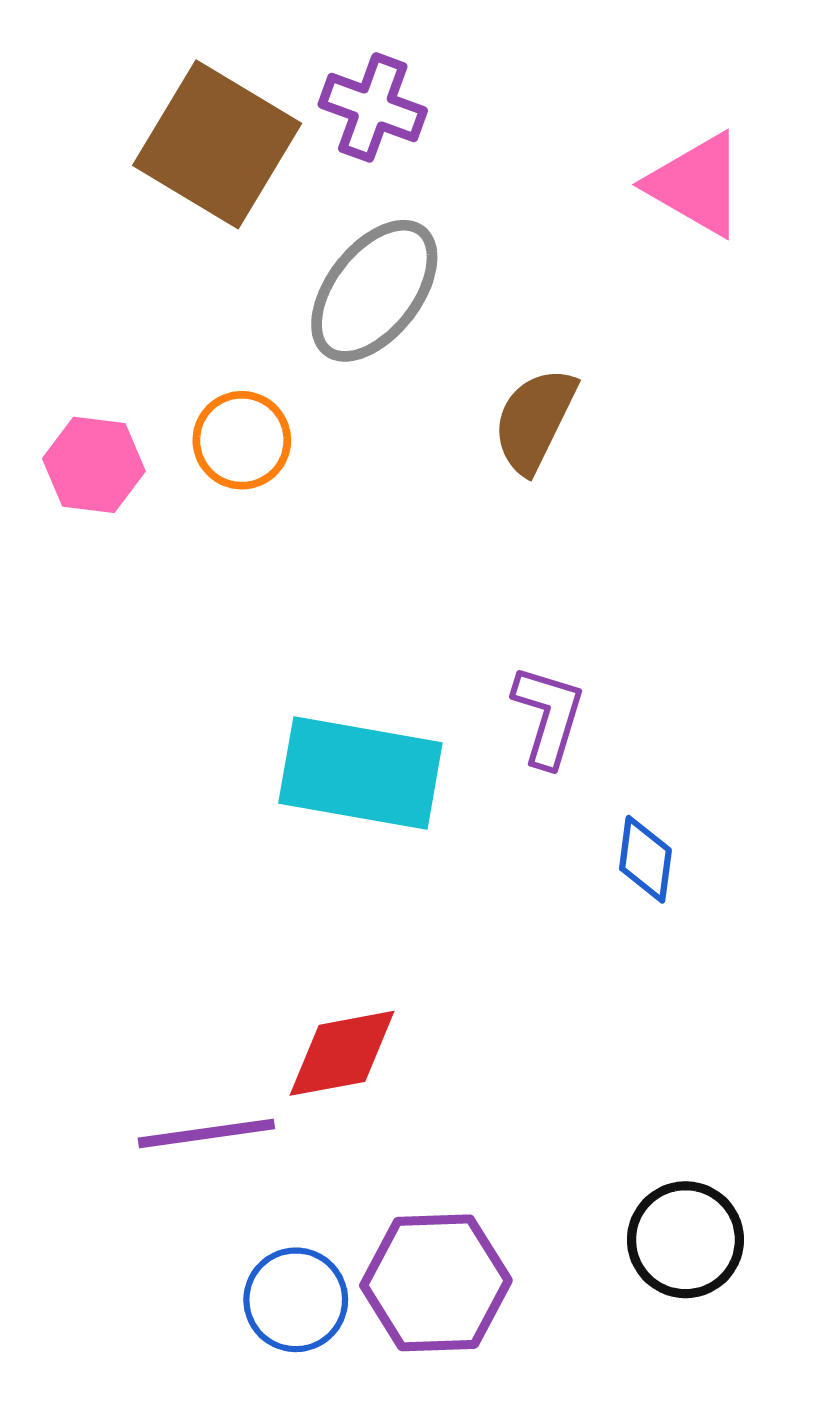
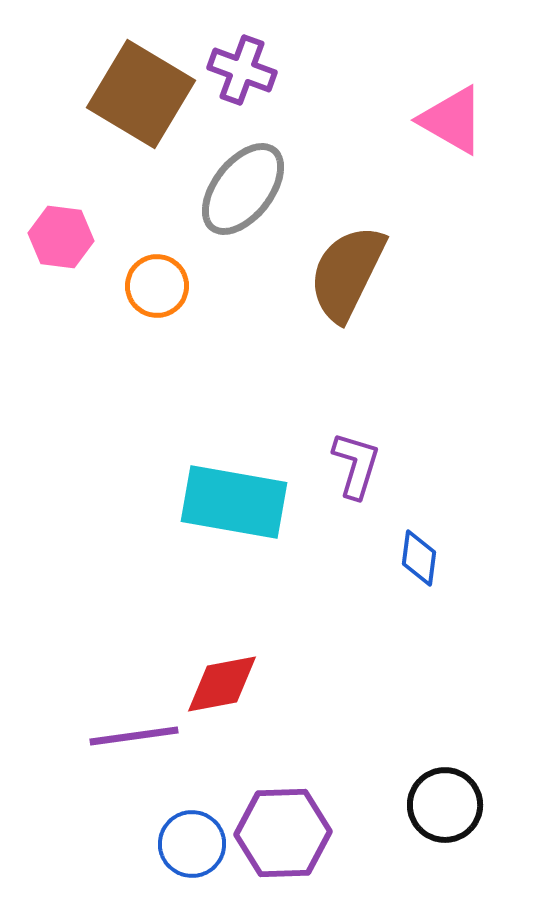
brown semicircle: (535, 420) -> (347, 273), size x1.4
pink hexagon: (94, 465) -> (61, 237), moved

